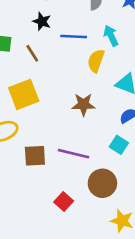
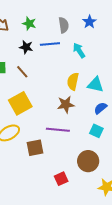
blue line: (74, 36) -> (50, 44), moved
yellow semicircle: (96, 61) -> (73, 81), moved
purple line: (74, 154) -> (58, 130), moved
red square: (64, 201) -> (61, 179), turned 32

